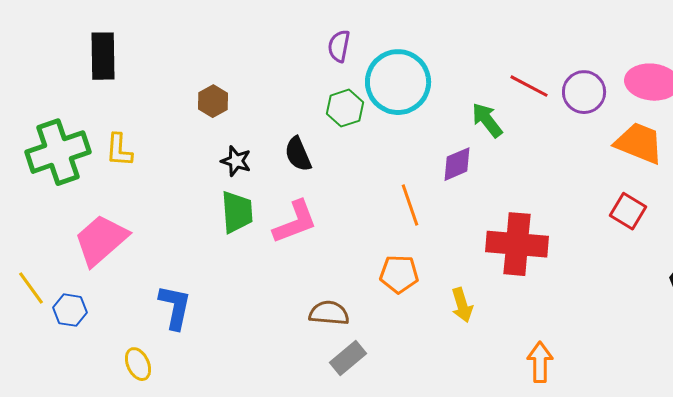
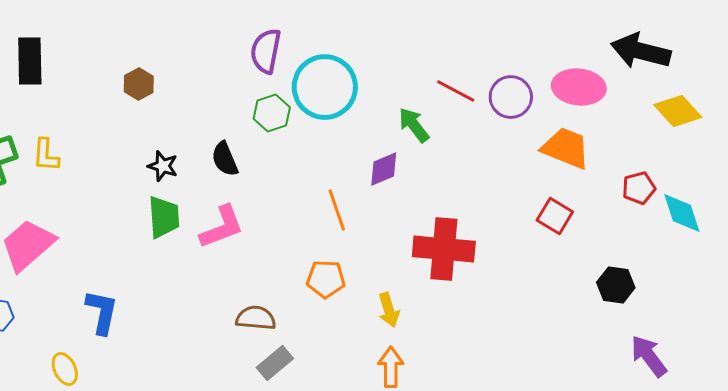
purple semicircle: (339, 46) -> (266, 51), size x1.4
brown hexagon: (213, 101) -> (139, 84), moved
orange arrow: (540, 362) -> (391, 367), moved

